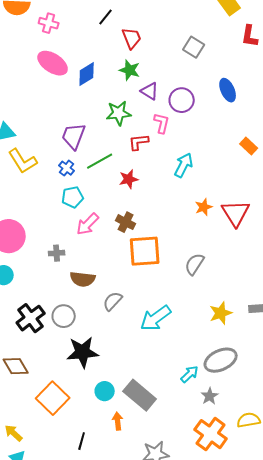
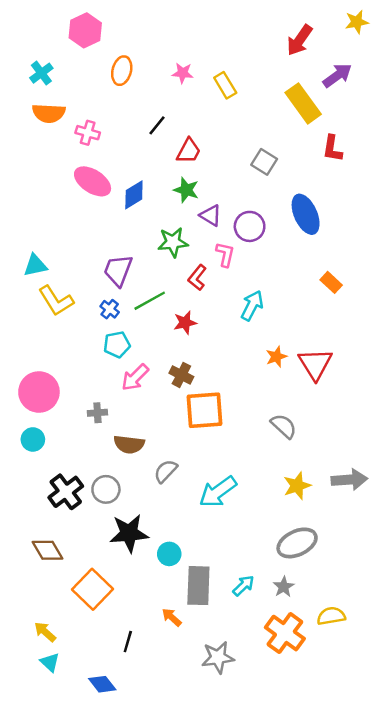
red trapezoid: (132, 38) -> (189, 151), turned 50
blue ellipse: (228, 90) -> (306, 214), size x1.4
red L-shape: (139, 142) -> (197, 278), turned -45
gray semicircle: (195, 264) -> (284, 426), moved, turned 100
cyan arrow: (190, 374) -> (243, 586), moved
cyan circle: (105, 391) -> (169, 554), moved
gray rectangle: (140, 395) -> (198, 586), turned 52
orange arrow: (118, 421) -> (172, 617), turned -42

